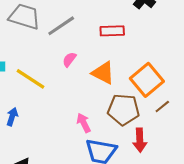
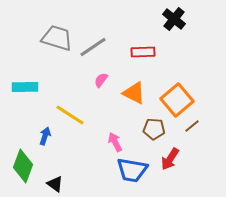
yellow line: (31, 79) -> (70, 115), moved
brown pentagon: (123, 110) -> (154, 129), size x0.7
red arrow: (140, 140) -> (170, 159), turned 35

